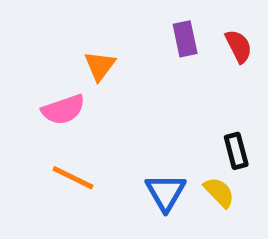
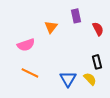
red semicircle: (239, 46) -> (98, 29), moved
orange triangle: (100, 66) -> (51, 27), moved

